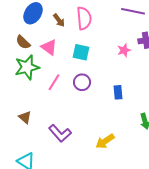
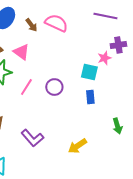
pink semicircle: (84, 18) -> (56, 23), turned -60
pink star: (124, 50) -> (104, 58), moved
cyan square: (81, 52) -> (89, 72), moved

